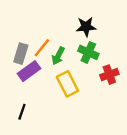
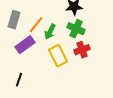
gray rectangle: (21, 54) -> (14, 20), moved
red cross: (109, 75) -> (82, 50), moved

